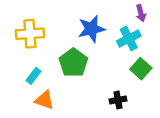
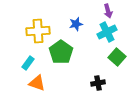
purple arrow: (141, 13) -> (108, 11), moved
blue star: (91, 29) -> (76, 24), size x0.6
yellow cross: (30, 34) -> (38, 31), moved

